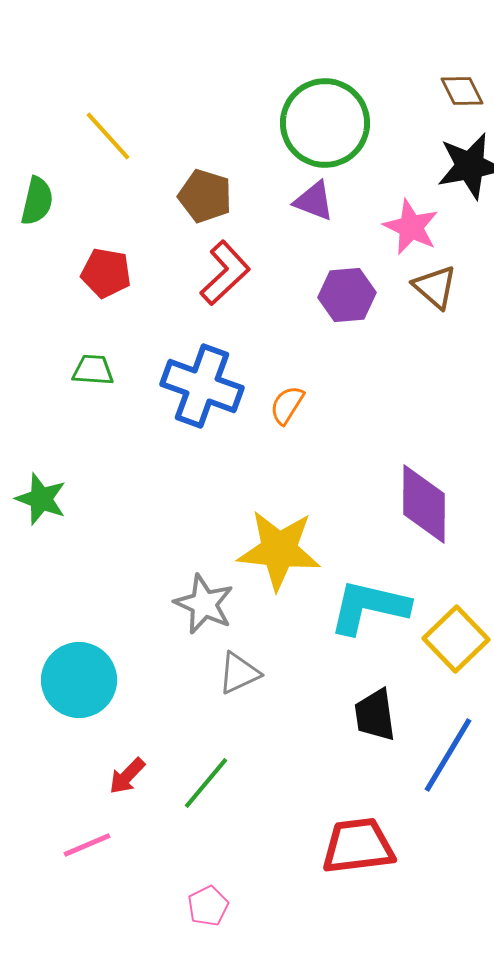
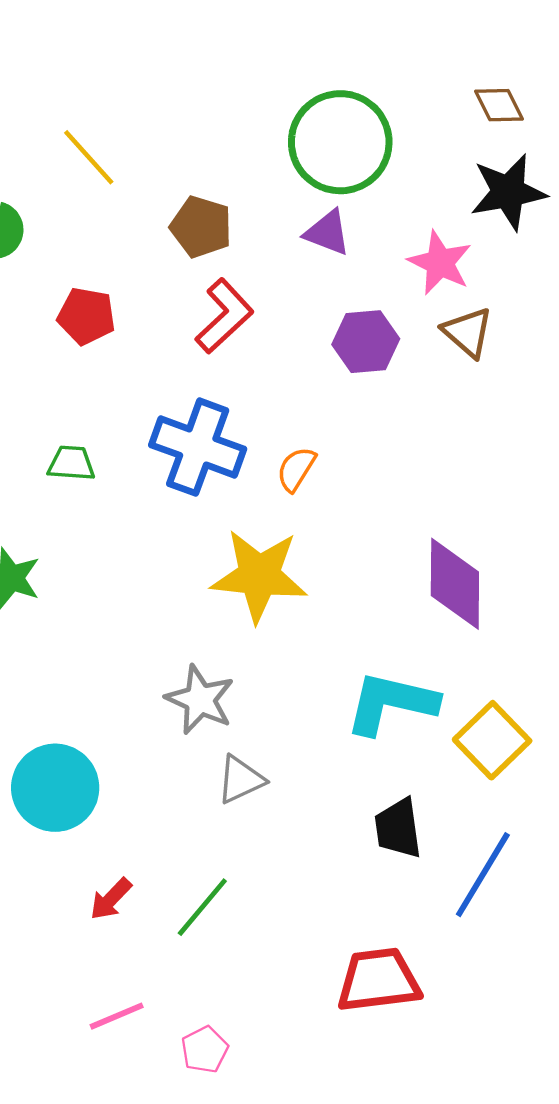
green trapezoid: (93, 370) -> (71, 463), moved
yellow star: (279, 550) -> (259, 576), moved
pink line: (87, 845) -> (117, 1016), moved

